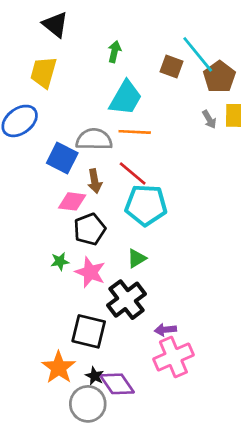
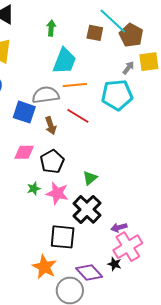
gray arrow: (209, 119) -> (128, 68), turned -104
pink diamond: (72, 201) -> (24, 152), moved
cyan pentagon: (146, 205) -> (117, 95), moved
black star: (95, 376) -> (114, 264), moved

